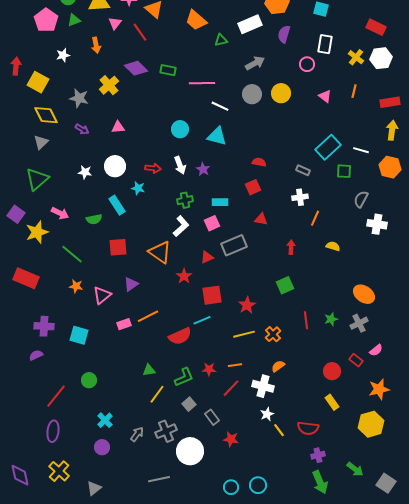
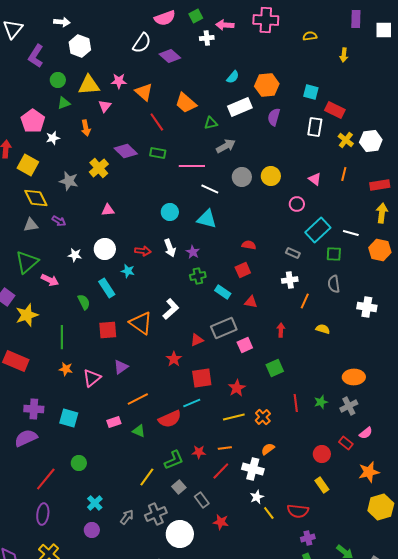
pink pentagon: (46, 20) -> (33, 121), moved
red rectangle: (376, 27) -> (335, 110), moved
red line: (140, 32) -> (157, 122), moved
gray arrow: (255, 63) -> (226, 146), moved
pink circle: (307, 64) -> (297, 204), moved
purple arrow: (82, 129) -> (59, 221), moved
gray triangle: (41, 142) -> (31, 225), turned 35
gray semicircle: (361, 199) -> (334, 284), moved, turned -36
green cross: (185, 200) -> (198, 276), moved
cyan rectangle: (220, 202) -> (223, 292), moved, turned 35
pink arrow: (60, 213) -> (50, 280), moved
green semicircle: (94, 219) -> (84, 302), turned -105
pink square: (212, 223) -> (245, 345), moved
orange triangle: (160, 252) -> (141, 323), moved
green line: (72, 254) -> (62, 337), turned 50
orange ellipse: (364, 294) -> (354, 377), turned -35
pink rectangle: (124, 324) -> (114, 422), moved
purple semicircle: (36, 355) -> (26, 438), size x1.6
green triangle: (149, 370) -> (139, 431), moved, turned 32
yellow hexagon: (371, 424) -> (381, 507), moved

